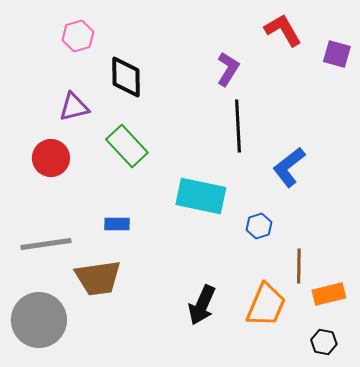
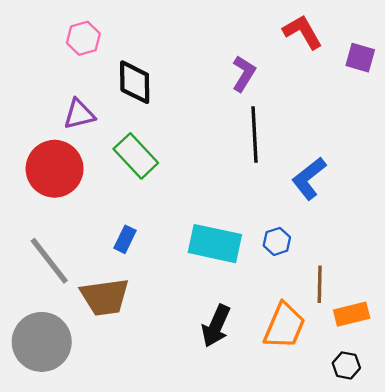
red circle: (51, 158) -> (55, 169), size x1.4
cyan rectangle: (201, 196) -> (215, 244), moved
blue rectangle: (117, 224) -> (125, 239), turned -65
gray line: (46, 244) -> (49, 261), turned 60

